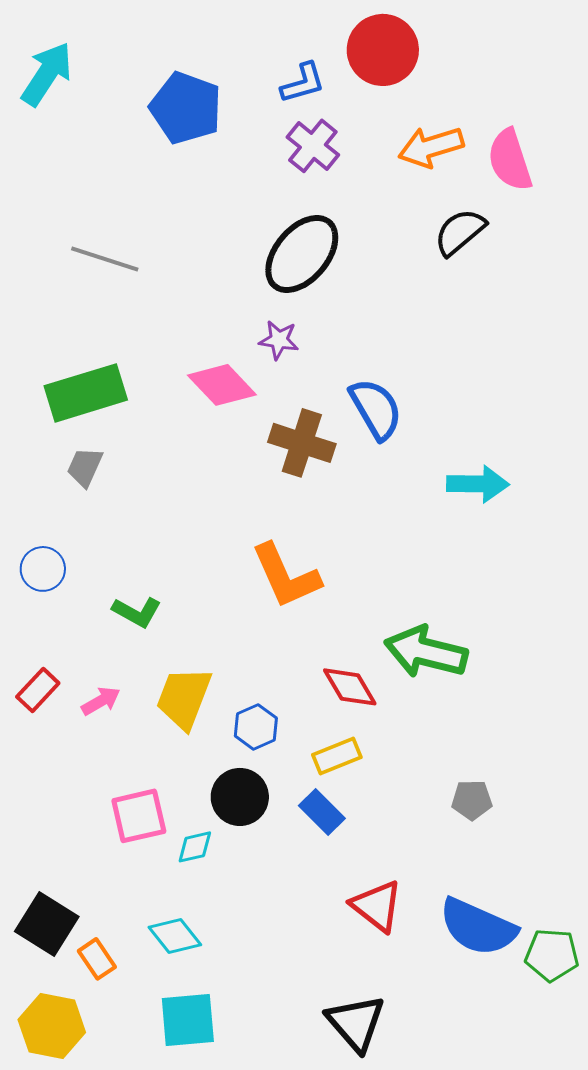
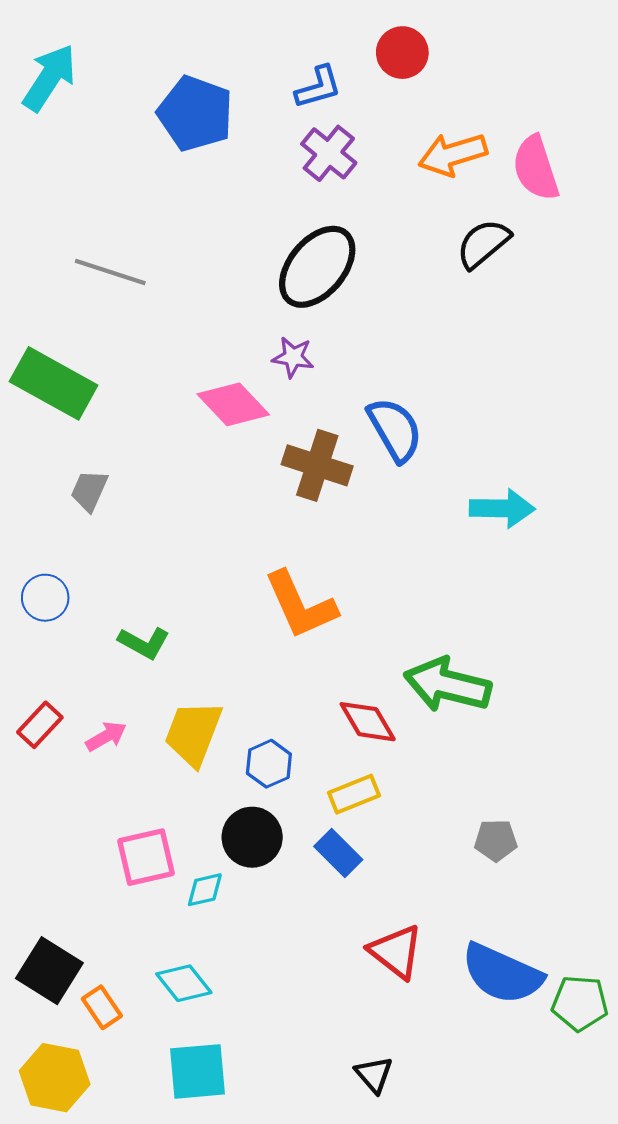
red circle: (383, 50) -> (402, 53), size x0.7
green rectangle: (86, 393) -> (54, 383), moved, turned 46
black triangle: (356, 1023) -> (374, 1075), size x0.6

